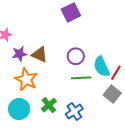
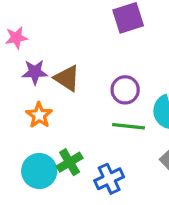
orange star: (26, 79) -> (39, 115), size x0.7
cyan circle: (19, 109) -> (39, 171), moved

